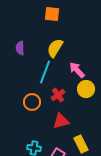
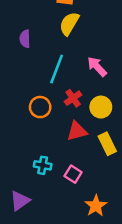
yellow semicircle: (55, 48) -> (69, 24), moved
yellow circle: (86, 89) -> (101, 107), moved
yellow rectangle: (81, 144) -> (107, 144), moved

